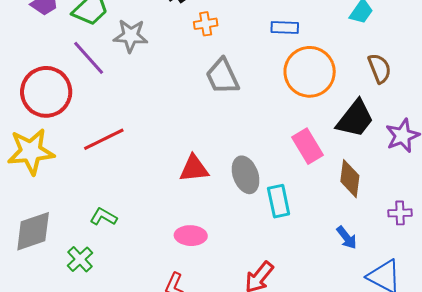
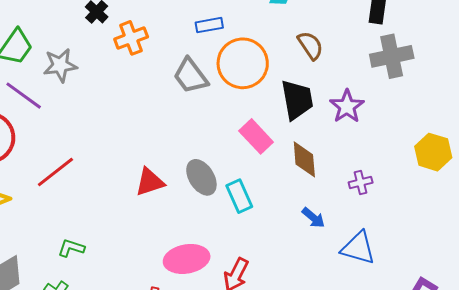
orange cross: (206, 24) -> (131, 38), size x1.4
gray trapezoid: (222, 76) -> (191, 76), moved
black trapezoid: (355, 119) -> (297, 100), turned -36
pink ellipse: (191, 236) -> (187, 259), moved, size x1.4

